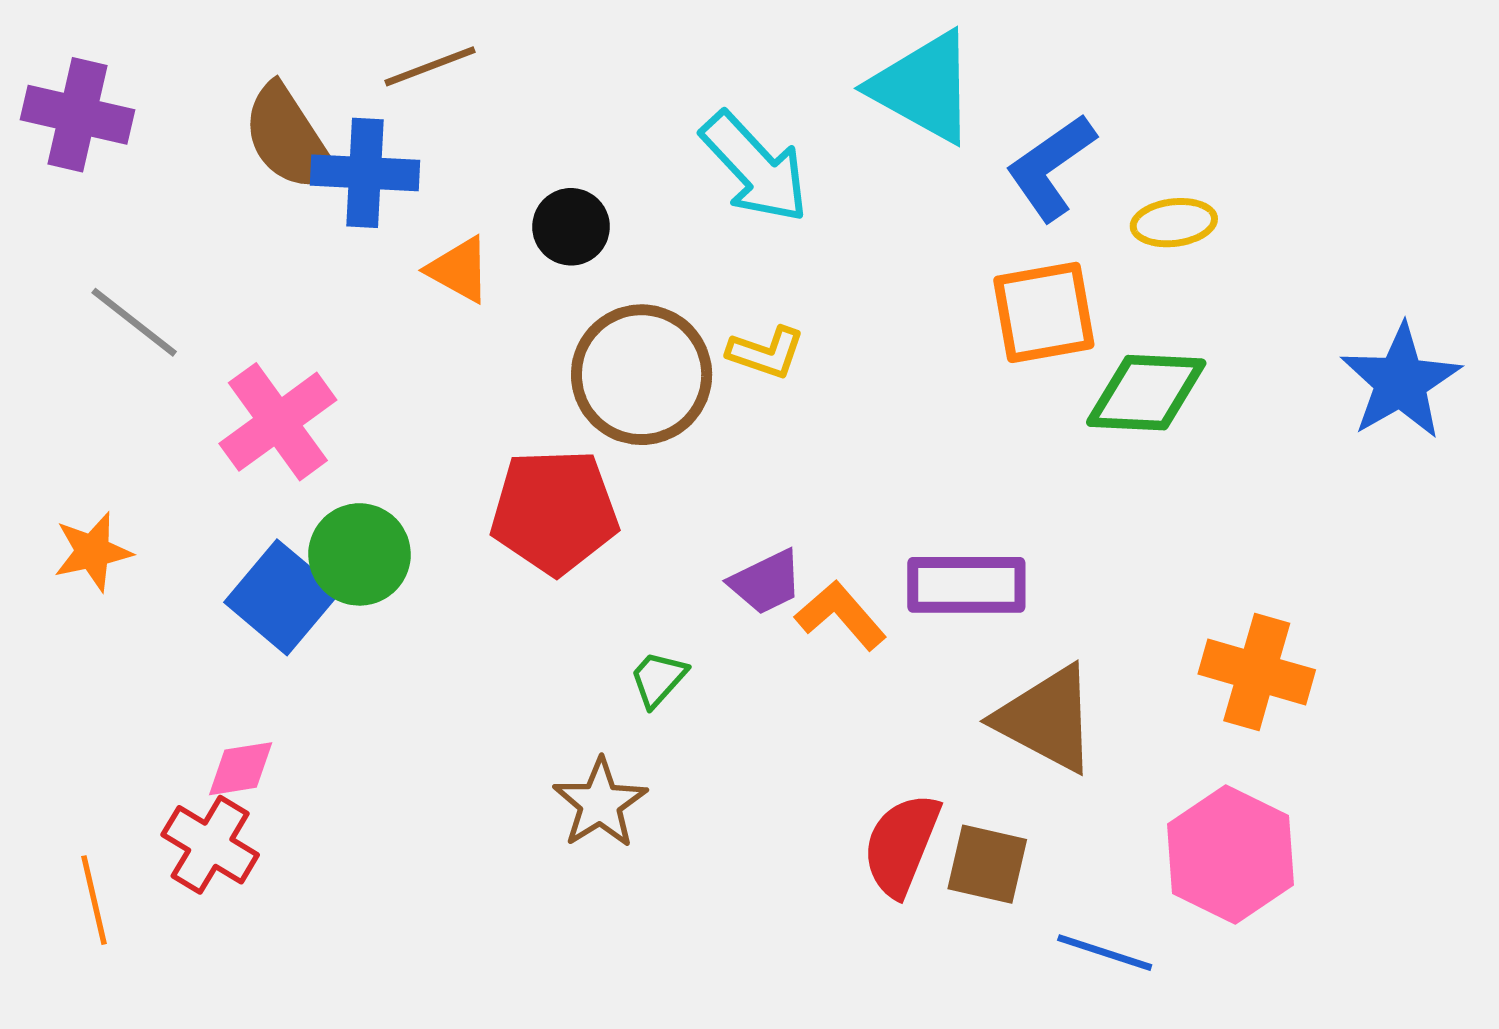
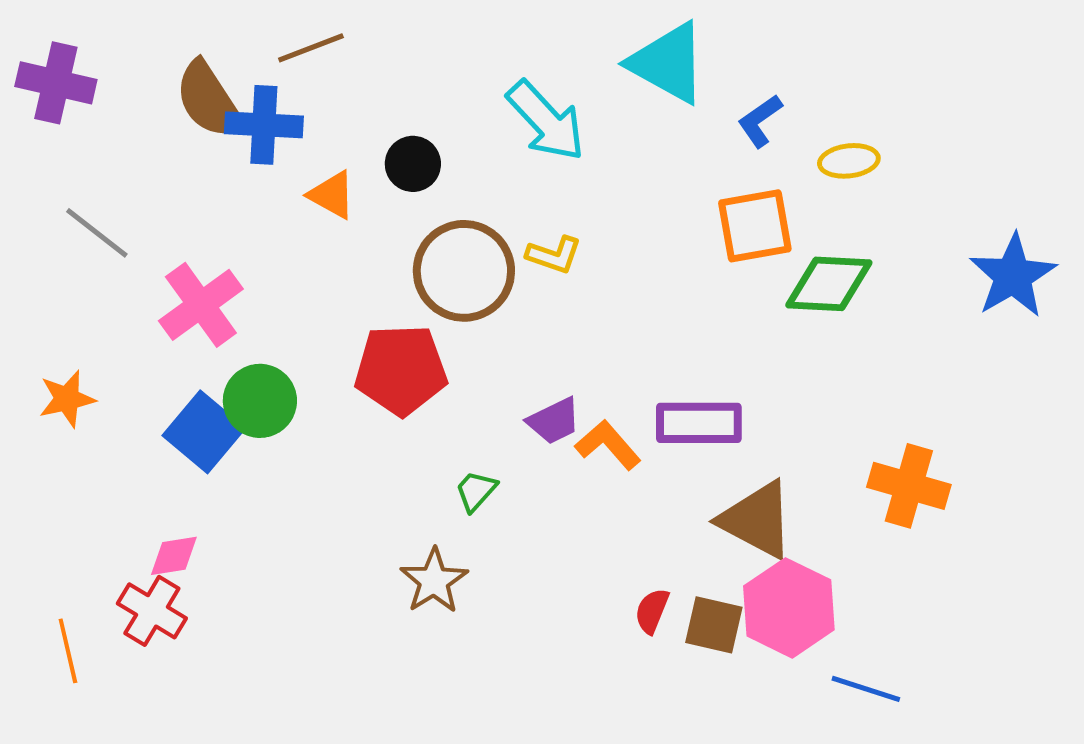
blue L-shape: (1051, 167) -> (760, 121), size x0.7
red semicircle: (901, 845) -> (652, 611), size x0.6
pink hexagon: (1231, 854) -> (789, 608), moved
blue line: (1105, 953) -> (866, 689), moved

